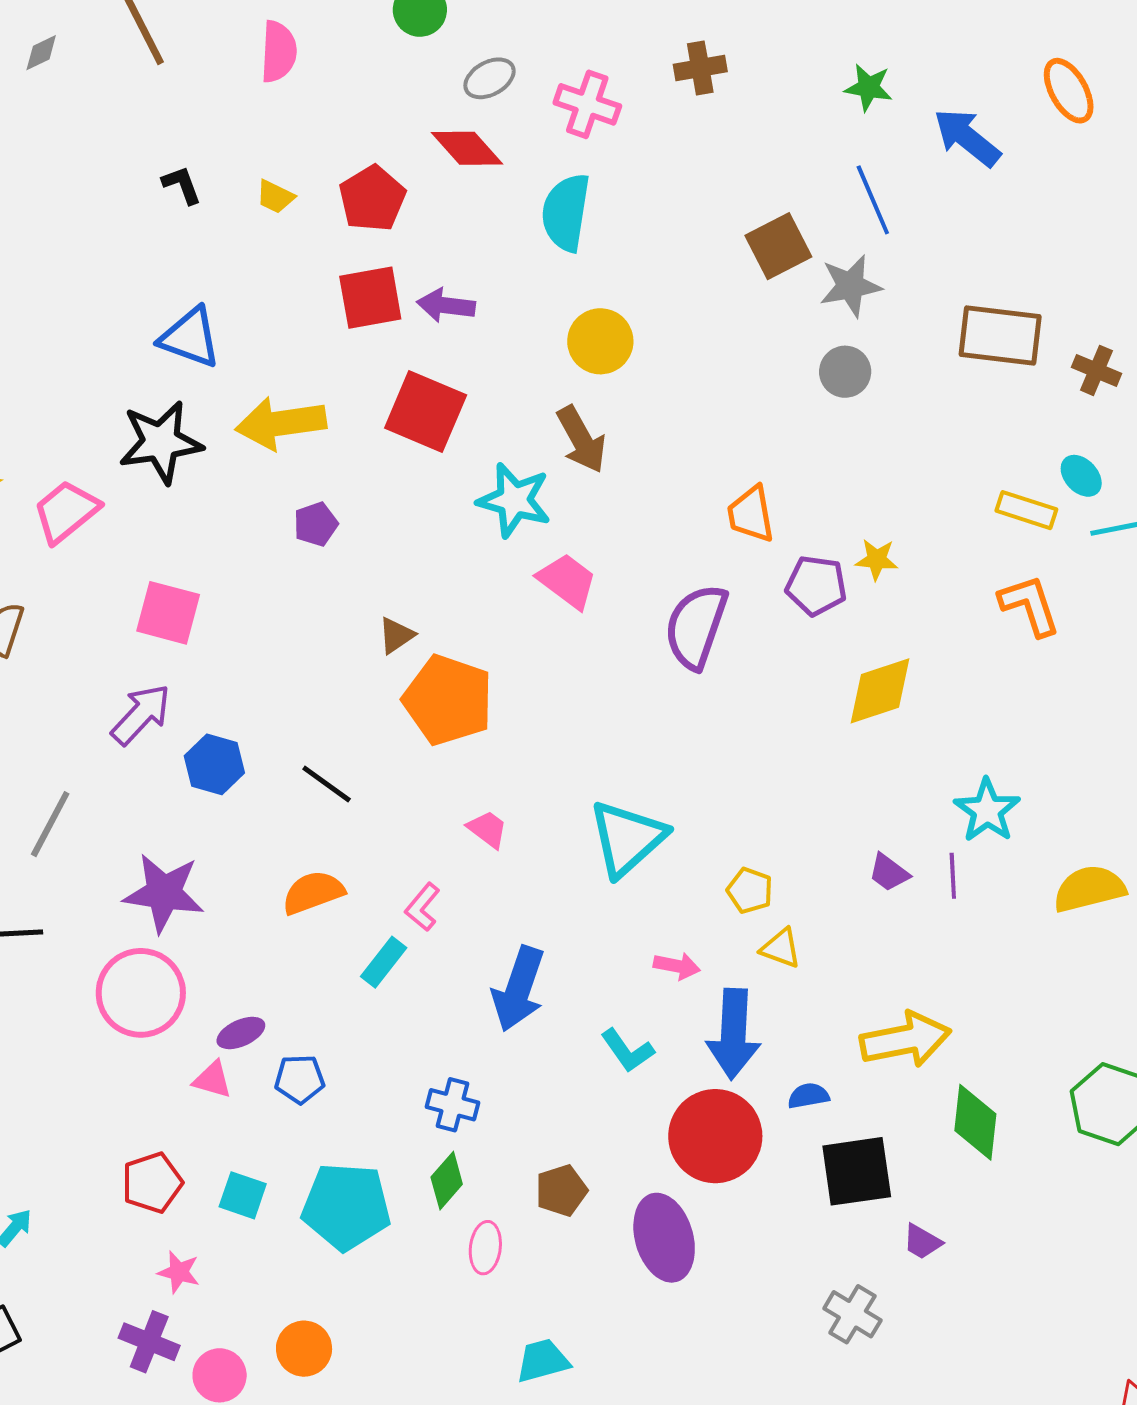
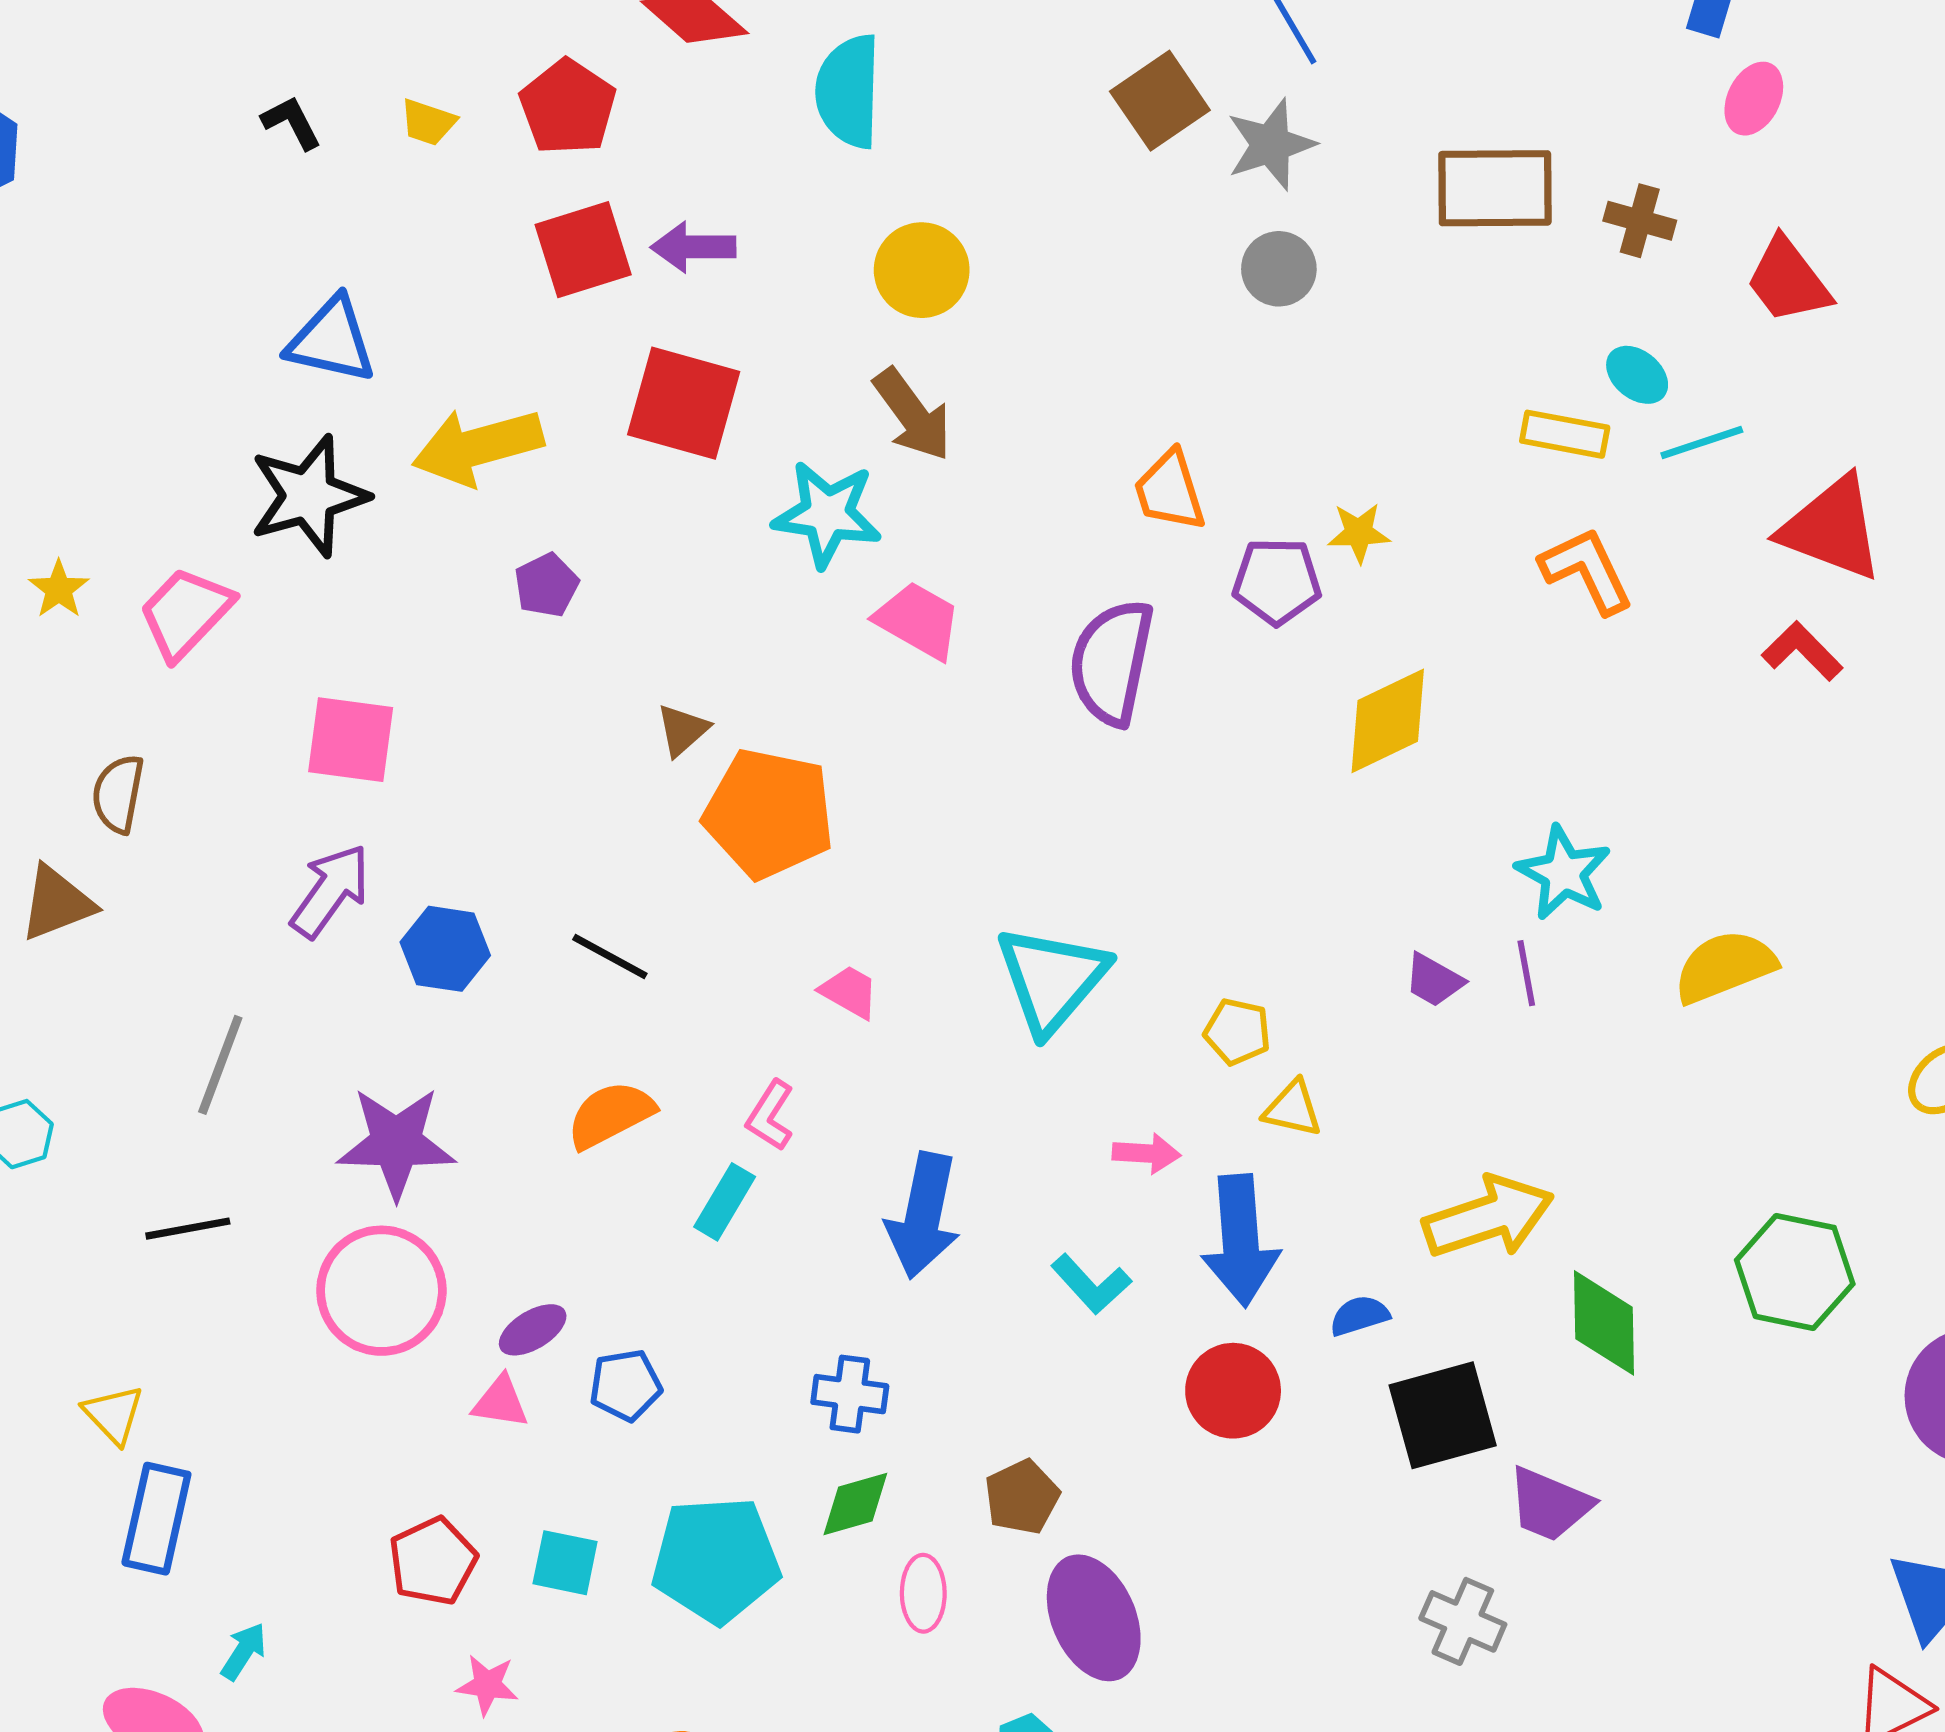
red circle: (715, 1136) -> (1233, 1391), size x0.7
green diamond: (447, 1181) -> (855, 1504), turned 40
purple ellipse: (664, 1238) -> (1094, 1618), moved
purple trapezoid: (922, 1242) -> (1550, 1504), size x1.5

